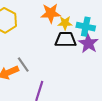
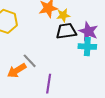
cyan cross: (86, 27) -> (87, 47), moved

